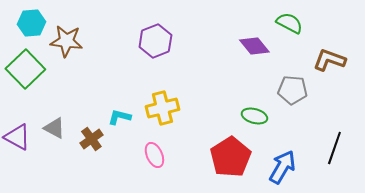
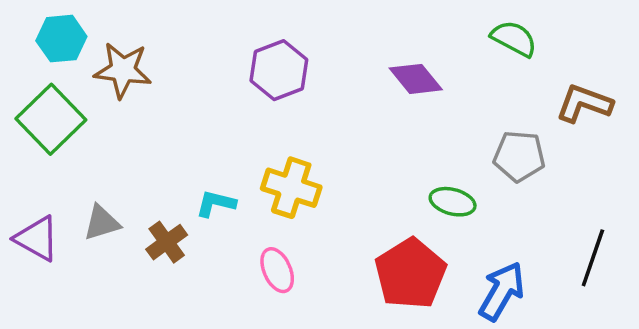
purple diamond: (254, 46) -> (416, 79), moved
yellow cross: (162, 108) -> (291, 188), turned 32
gray triangle: (54, 128) -> (102, 223), turned -45

